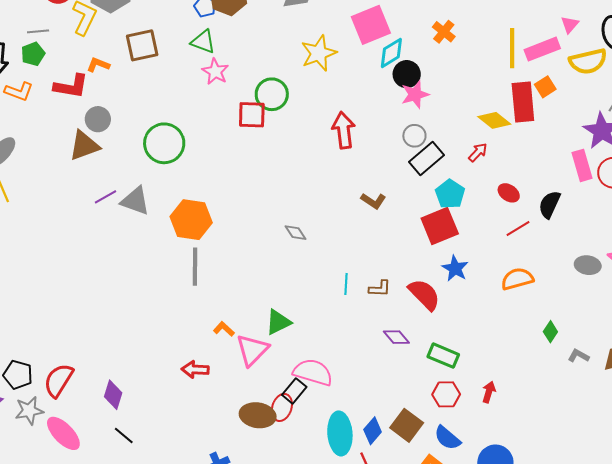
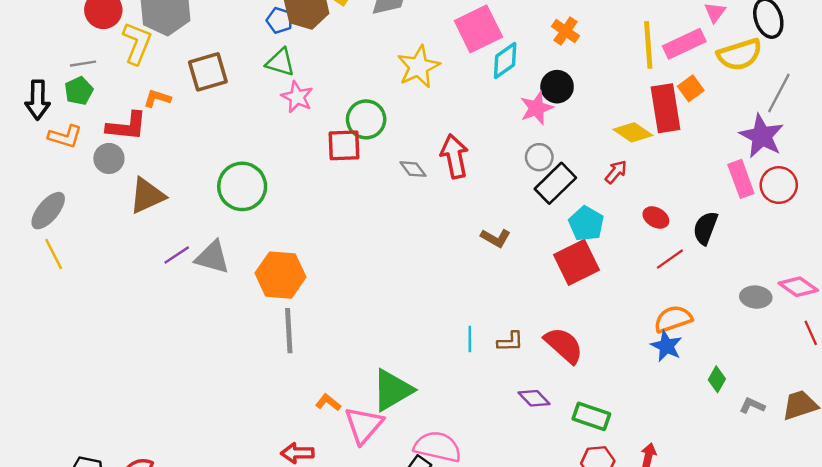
black circle: (407, 74) -> (557, 87), moved
gray circle: (98, 119) -> (109, 158), moved
gray diamond: (295, 233) -> (413, 169), moved
blue star: (455, 268) -> (666, 346), moved
green triangle: (278, 322) -> (392, 390), size x1.4

